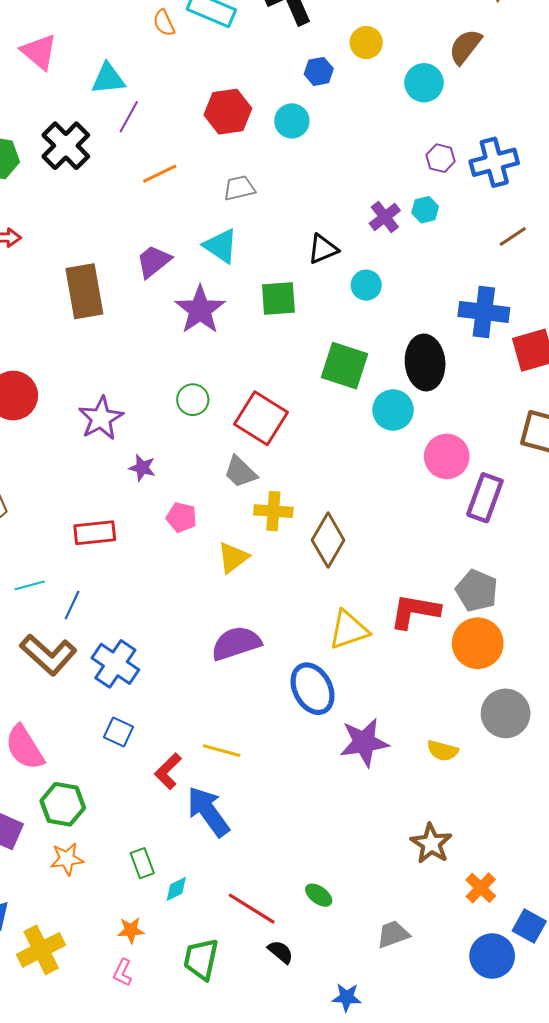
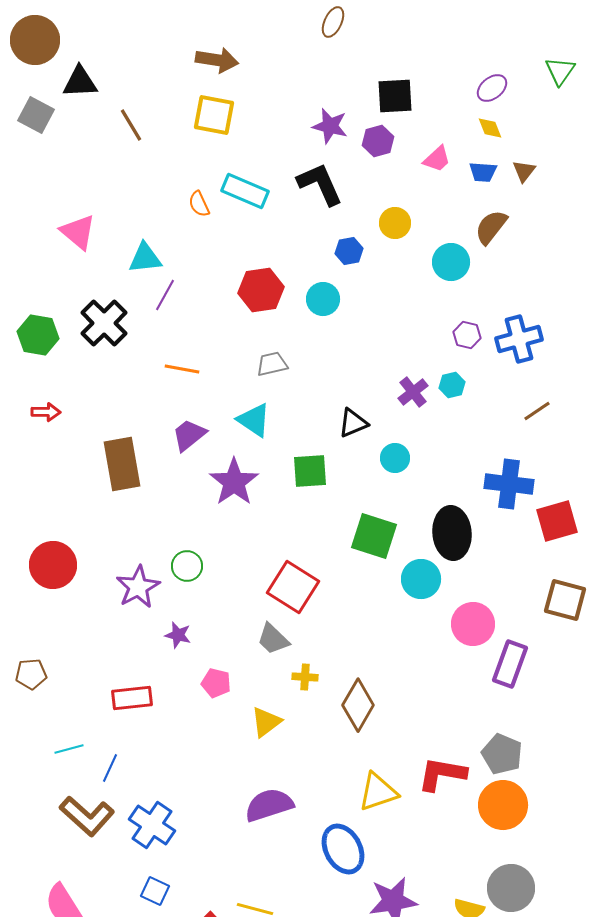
orange line: (160, 174) -> (182, 369), moved, turned 36
green circle: (193, 400) -> (187, 566), moved
yellow cross: (273, 511) -> (305, 677), size x0.7
gray circle: (506, 713) -> (511, 888), moved

